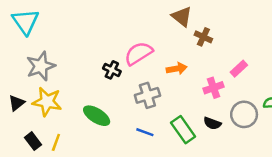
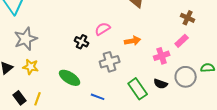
brown cross: (203, 37) -> (188, 18), moved
pink semicircle: (139, 53) -> (103, 29), size x0.7
yellow star: (47, 102) -> (31, 67), size x0.7
blue line: (145, 132) -> (98, 97), moved

